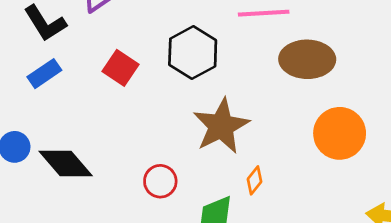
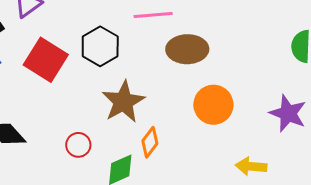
red square: (121, 68) -> (46, 60), size x1.6
orange diamond: (255, 180) -> (150, 142), size x1.4

